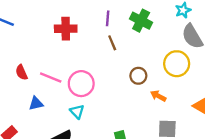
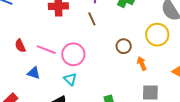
brown line: (112, 43) -> (92, 19), moved
orange arrow: (158, 96) -> (142, 64), turned 40
blue triangle: (36, 104) -> (34, 73), turned 32

